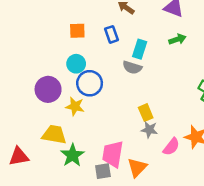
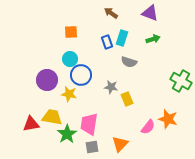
blue rectangle: (112, 34) -> (107, 42), moved
cyan rectangle: (140, 49) -> (122, 38), moved
gray semicircle: (132, 67) -> (129, 62), moved
gray star: (149, 130) -> (111, 87), moved
pink trapezoid: (113, 154) -> (89, 124), moved
red triangle: (19, 156) -> (31, 124), moved

